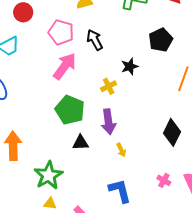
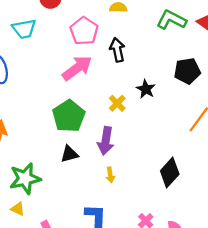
black star: (130, 66) -> (146, 89), turned 30
yellow cross: (109, 86) -> (117, 103), turned -35
black triangle: (80, 143) -> (69, 154), turned -30

